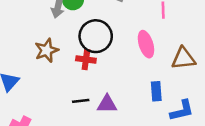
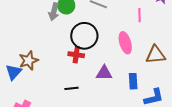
brown star: (47, 50) -> (29, 60), moved
purple triangle: (107, 104) -> (104, 73), moved

